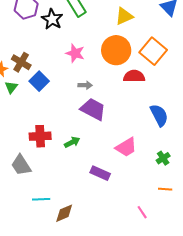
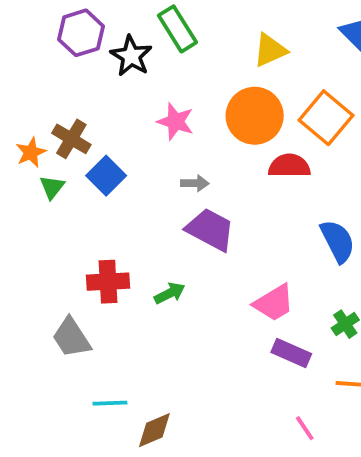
purple rectangle: (100, 173) -> (291, 353), moved

